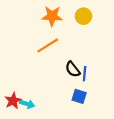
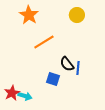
orange star: (52, 16) -> (29, 15), moved, turned 30
blue square: (79, 96) -> (53, 79), moved

